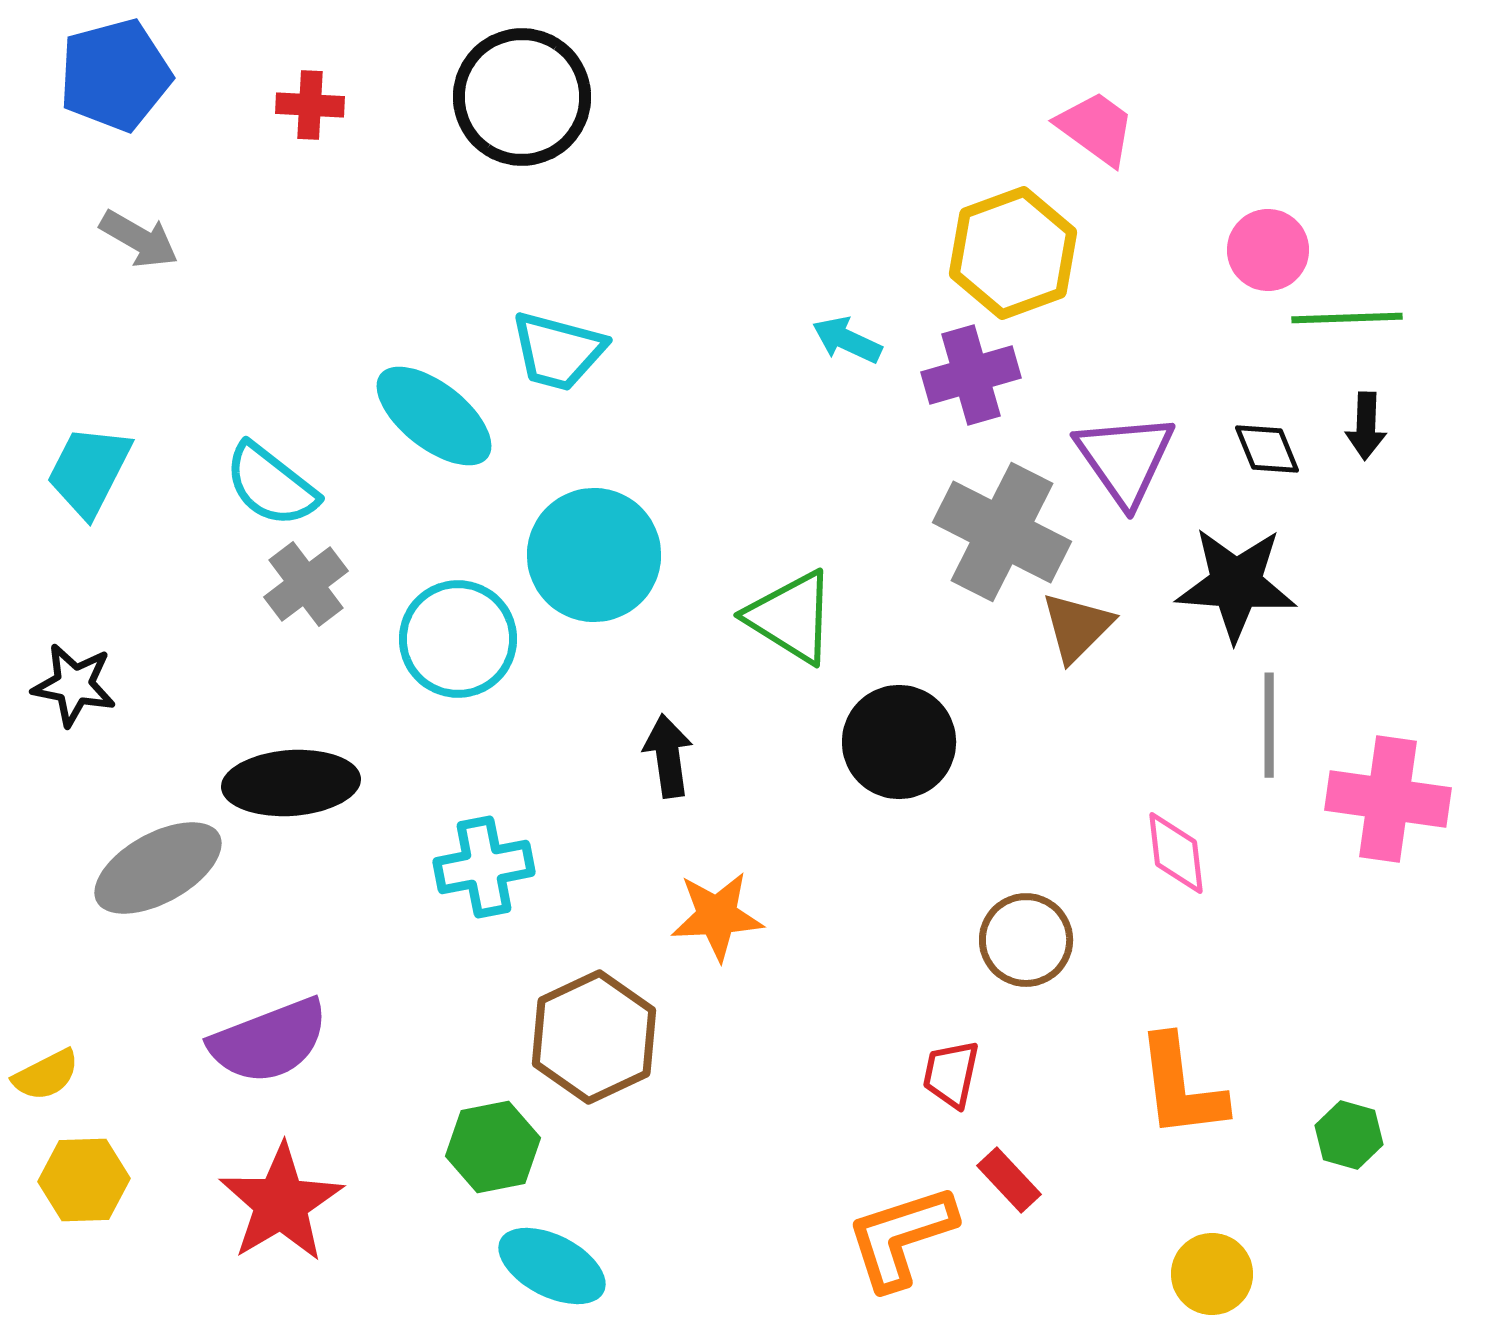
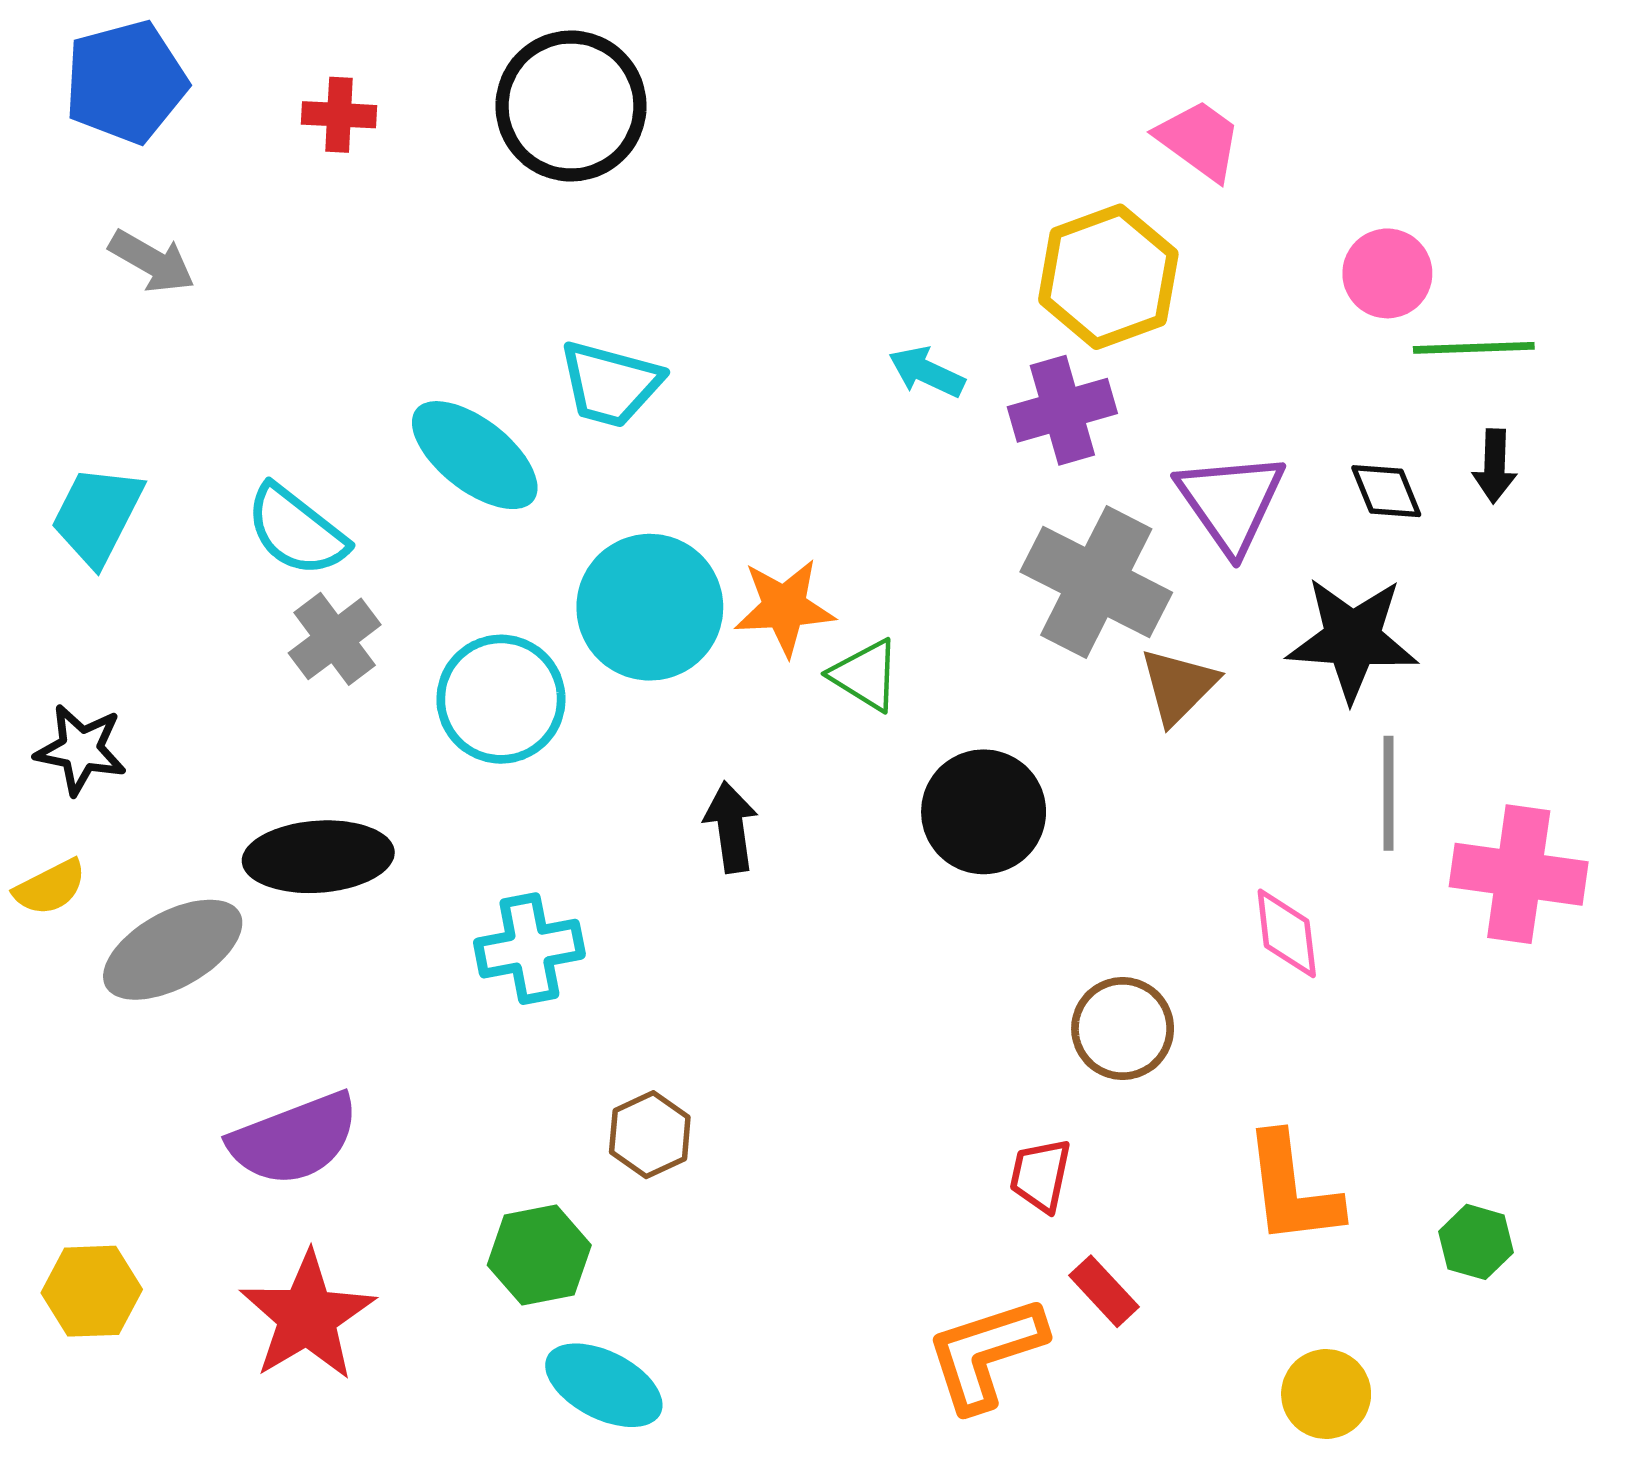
green triangle: (791, 617) -> (865, 675), size x0.7
orange star: (717, 916) -> (784, 607), moved
brown hexagon: (594, 1037) -> (650, 1135), size x0.6
yellow semicircle: (46, 1075) -> (50, 887), moved

